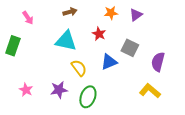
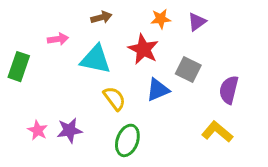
pink arrow: (28, 18) -> (58, 39), moved, turned -64
red star: (99, 34) -> (143, 49), size x1.5
purple star: (59, 90) -> (69, 130), moved

